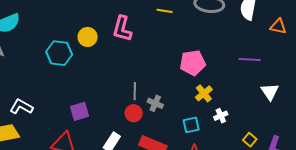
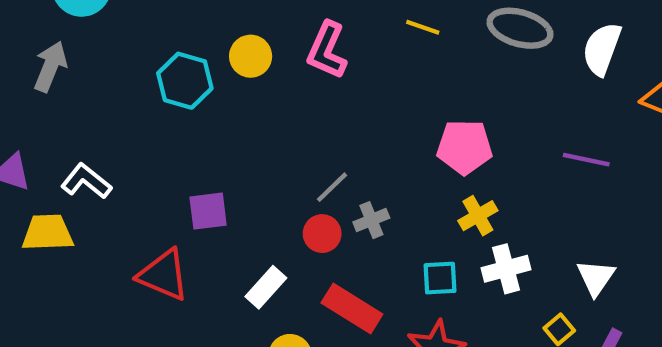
gray line: (135, 91) -> (332, 187), turned 36
white triangle: (270, 92) -> (596, 277), moved
gray cross: (155, 103) -> (371, 220), turned 35
white cross: (221, 116) -> (506, 269), size x1.5

